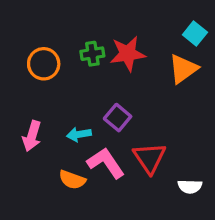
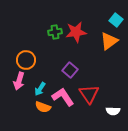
orange circle: (44, 64) -> (26, 60), moved
cyan arrow: (79, 134) -> (40, 89), moved, turned -48

